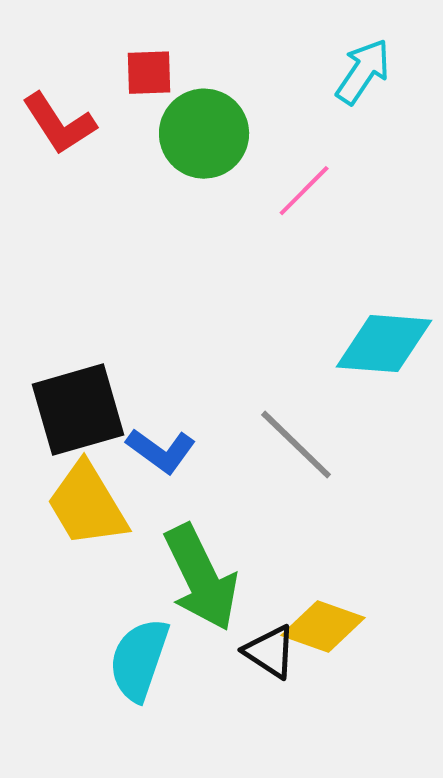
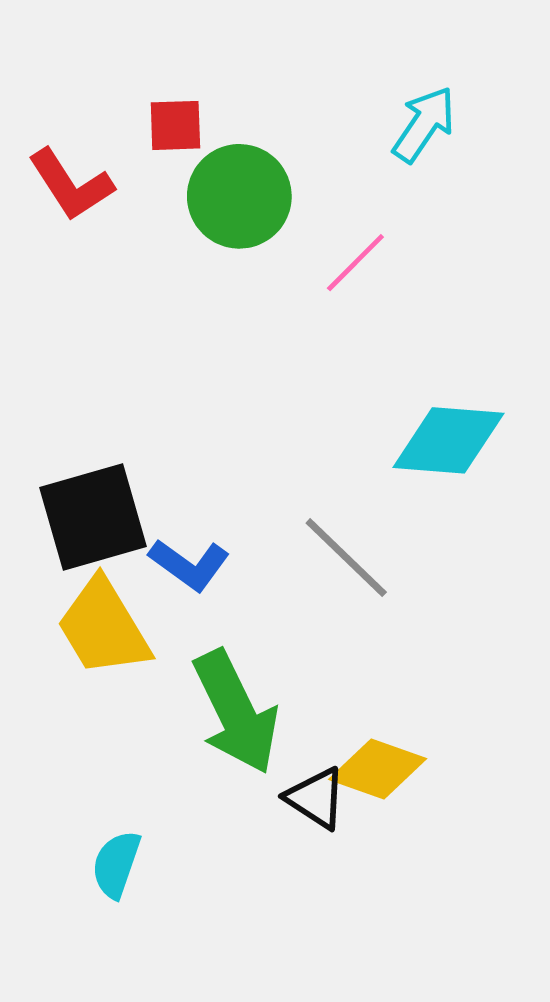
cyan semicircle: (139, 660) -> (116, 864), moved, size x0.7

